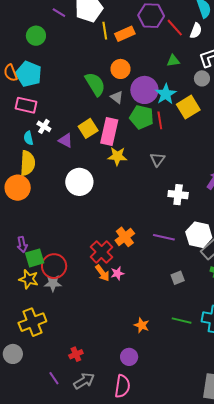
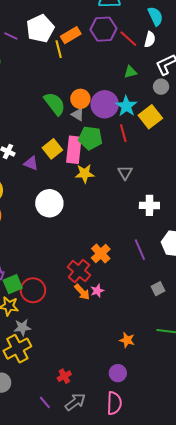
orange rectangle: (125, 34) -> (71, 35), moved
orange circle: (121, 69) -> (80, 99), moved
green pentagon: (142, 117) -> (90, 138), moved
purple line: (164, 237) -> (140, 250), turned 60
gray star: (53, 283) -> (22, 327), moved

